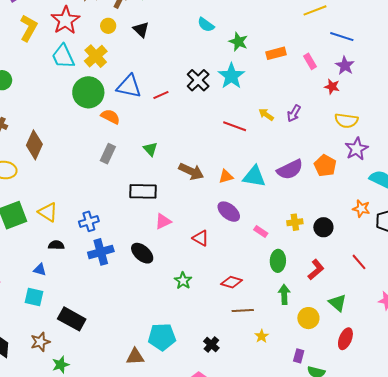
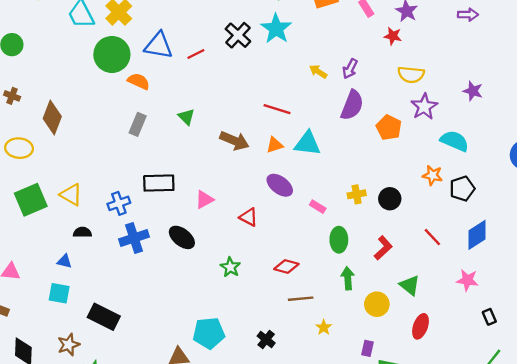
red line: (235, 126) -> (277, 109), moved
purple semicircle: (290, 170) -> (352, 105), moved, turned -40
black rectangle: (143, 191) -> (159, 183), moved

